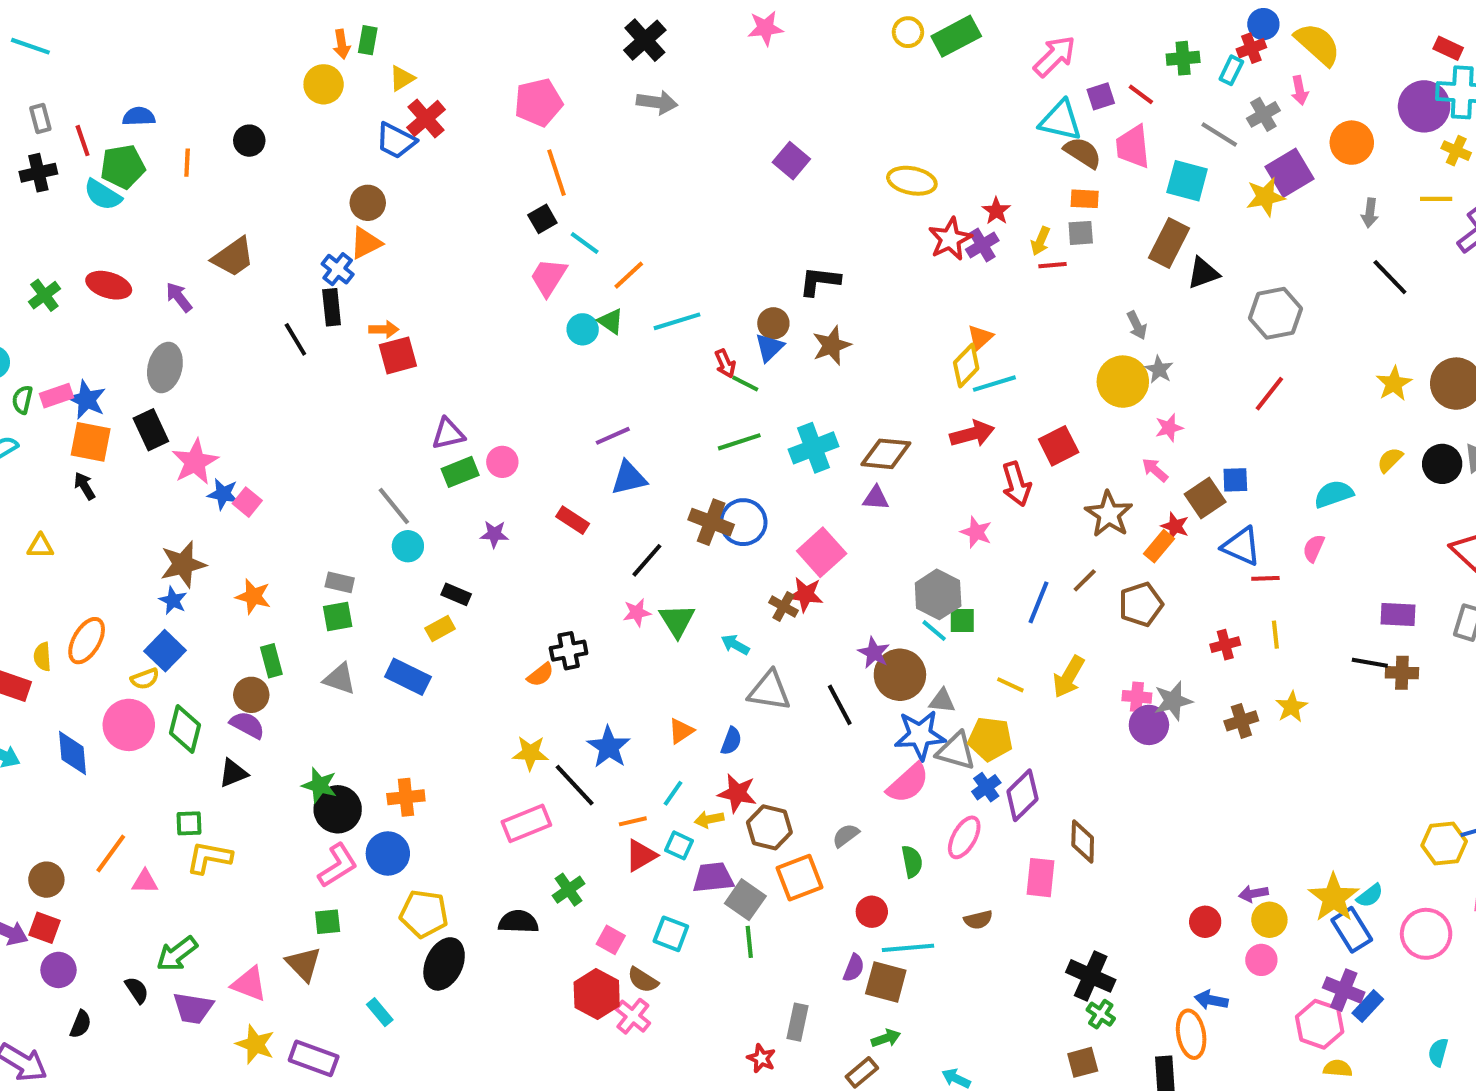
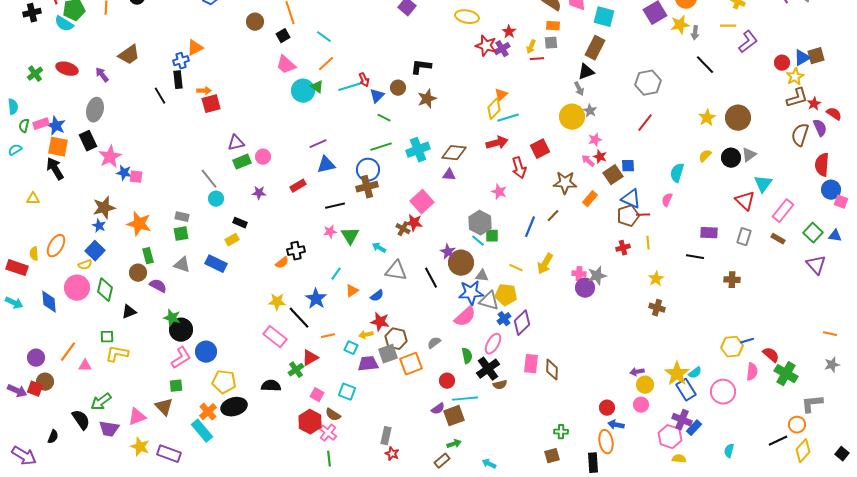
yellow star: (1265, 197) -> (680, 25), moved
brown circle: (368, 203) -> (255, 22), moved
red star: (950, 239) -> (486, 46), turned -30
cyan line: (585, 243) -> (324, 37), moved
blue cross: (338, 269) -> (181, 61), turned 35
black triangle: (1203, 273) -> (586, 72), moved
pink trapezoid: (548, 277) -> (286, 65), turned -80
cyan circle: (583, 329) -> (303, 91), size x1.5
blue triangle: (769, 347) -> (377, 96), moved
red arrow: (725, 363) -> (364, 80), moved
black arrow: (85, 486) -> (55, 169), size x1.6
cyan semicircle: (1334, 494) -> (677, 173), turned -54
pink square: (247, 502) -> (136, 177), turned -32
brown star: (1109, 514) -> (565, 183), turned -30
red rectangle: (573, 520) -> (298, 186), turned -63
brown cross: (711, 522) -> (367, 187), turned -35
blue circle: (743, 522) -> (368, 170), moved
red star: (1175, 526) -> (600, 157), moved
black line: (647, 560) -> (335, 206), turned 36
orange star: (253, 596) -> (139, 224), size x1.4
brown pentagon: (1141, 604) -> (628, 216), moved
brown cross: (1402, 673) -> (732, 280), moved
brown cross: (1241, 721) -> (657, 308), moved, turned 35
purple semicircle: (247, 725) -> (158, 286), moved
blue semicircle: (731, 741) -> (377, 296), turned 32
cyan line: (673, 793) -> (336, 274), moved
orange cross: (406, 797) -> (208, 412), moved, turned -36
pink rectangle: (526, 823) -> (275, 337), turned 60
brown diamond: (1083, 841) -> (552, 370), moved
red triangle: (641, 855) -> (310, 358), moved
brown circle: (46, 880) -> (45, 382), moved
gray square: (745, 900) -> (388, 354), moved, turned 36
red circle: (1205, 922) -> (607, 408), moved
green line: (749, 942) -> (329, 459), moved
black ellipse: (444, 964) -> (234, 407), turned 50
purple semicircle: (854, 968) -> (438, 409), turned 32
purple circle: (58, 970) -> (36, 358), moved
black cross: (1091, 976) -> (488, 369), moved, turned 30
brown square: (886, 982) -> (454, 416), turned -35
pink triangle: (249, 984) -> (137, 417), turned -42
black semicircle: (137, 990) -> (81, 420), size x1.5
cyan rectangle: (380, 1012) -> (202, 431), size x1.6
green cross: (1101, 1014) -> (561, 432), turned -32
gray rectangle: (798, 1022) -> (386, 436), moved

